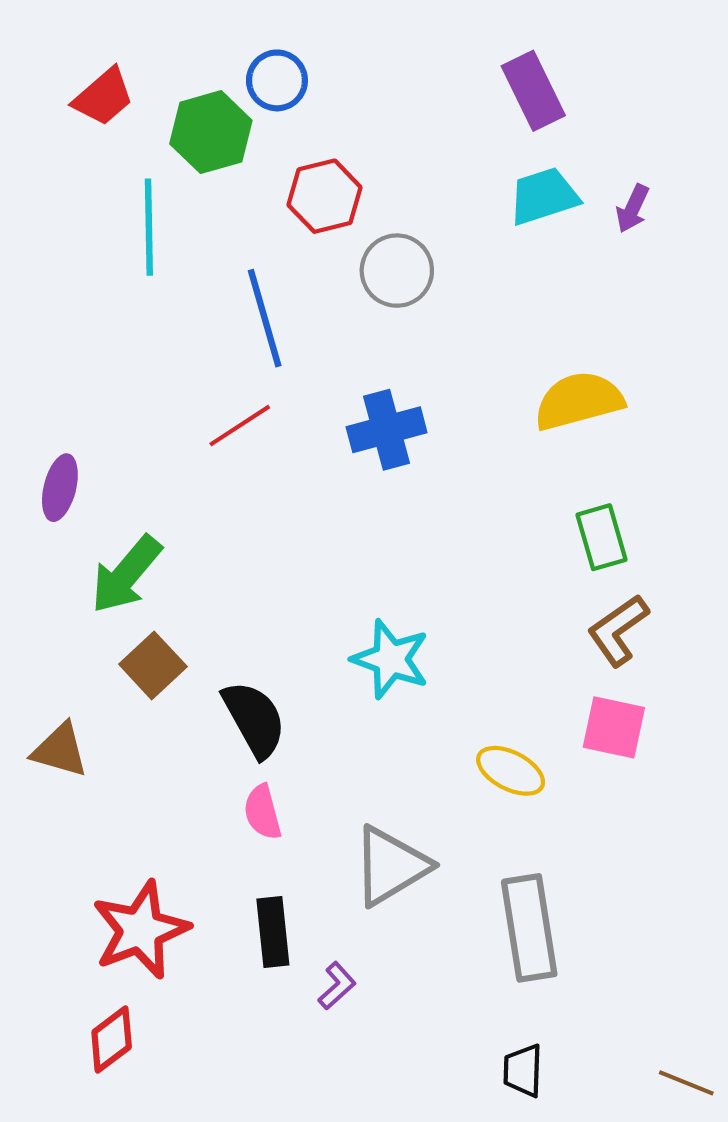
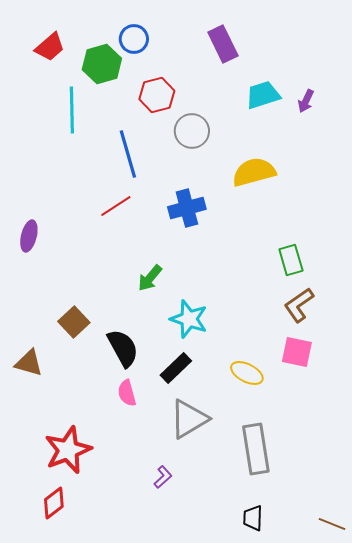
purple rectangle: (533, 91) -> (223, 44), moved
yellow semicircle: (579, 401) -> (254, 172), moved
green arrow: (126, 574) -> (150, 278), moved, size x0.7
black rectangle: (273, 932) -> (176, 368), moved, turned 52

